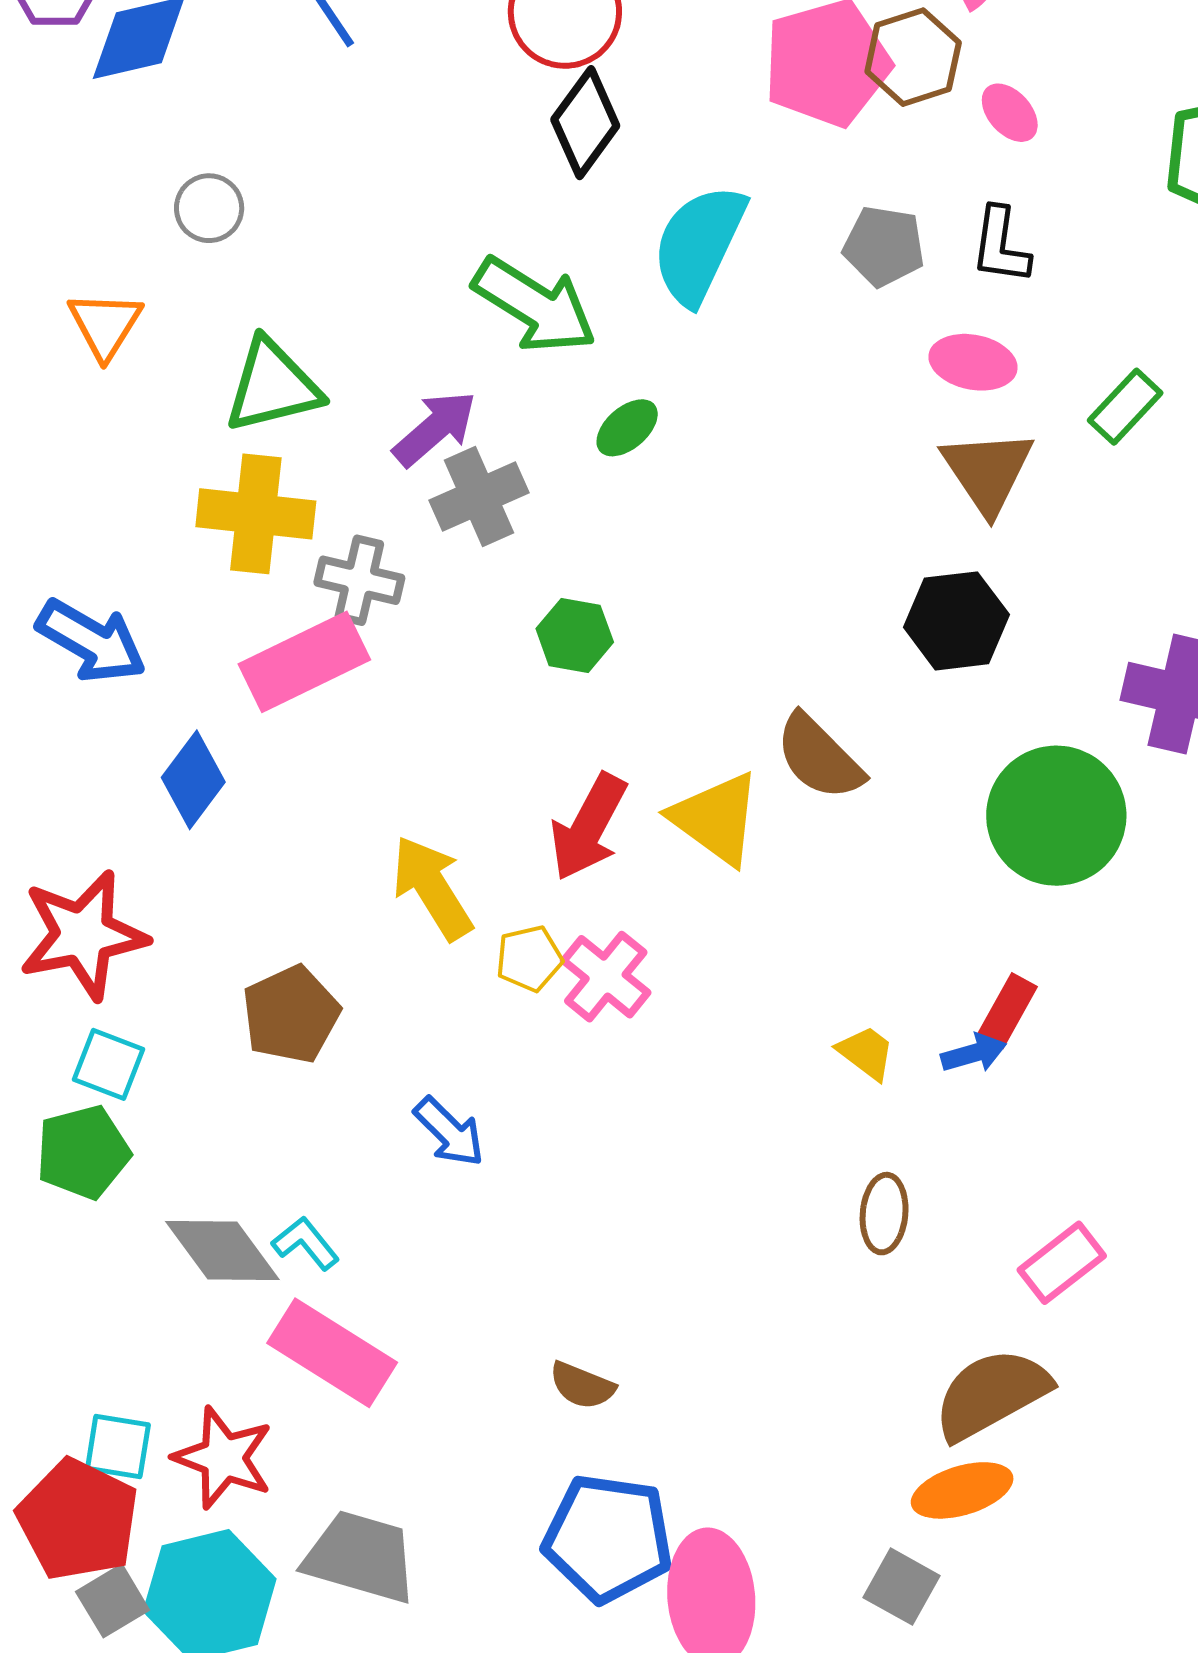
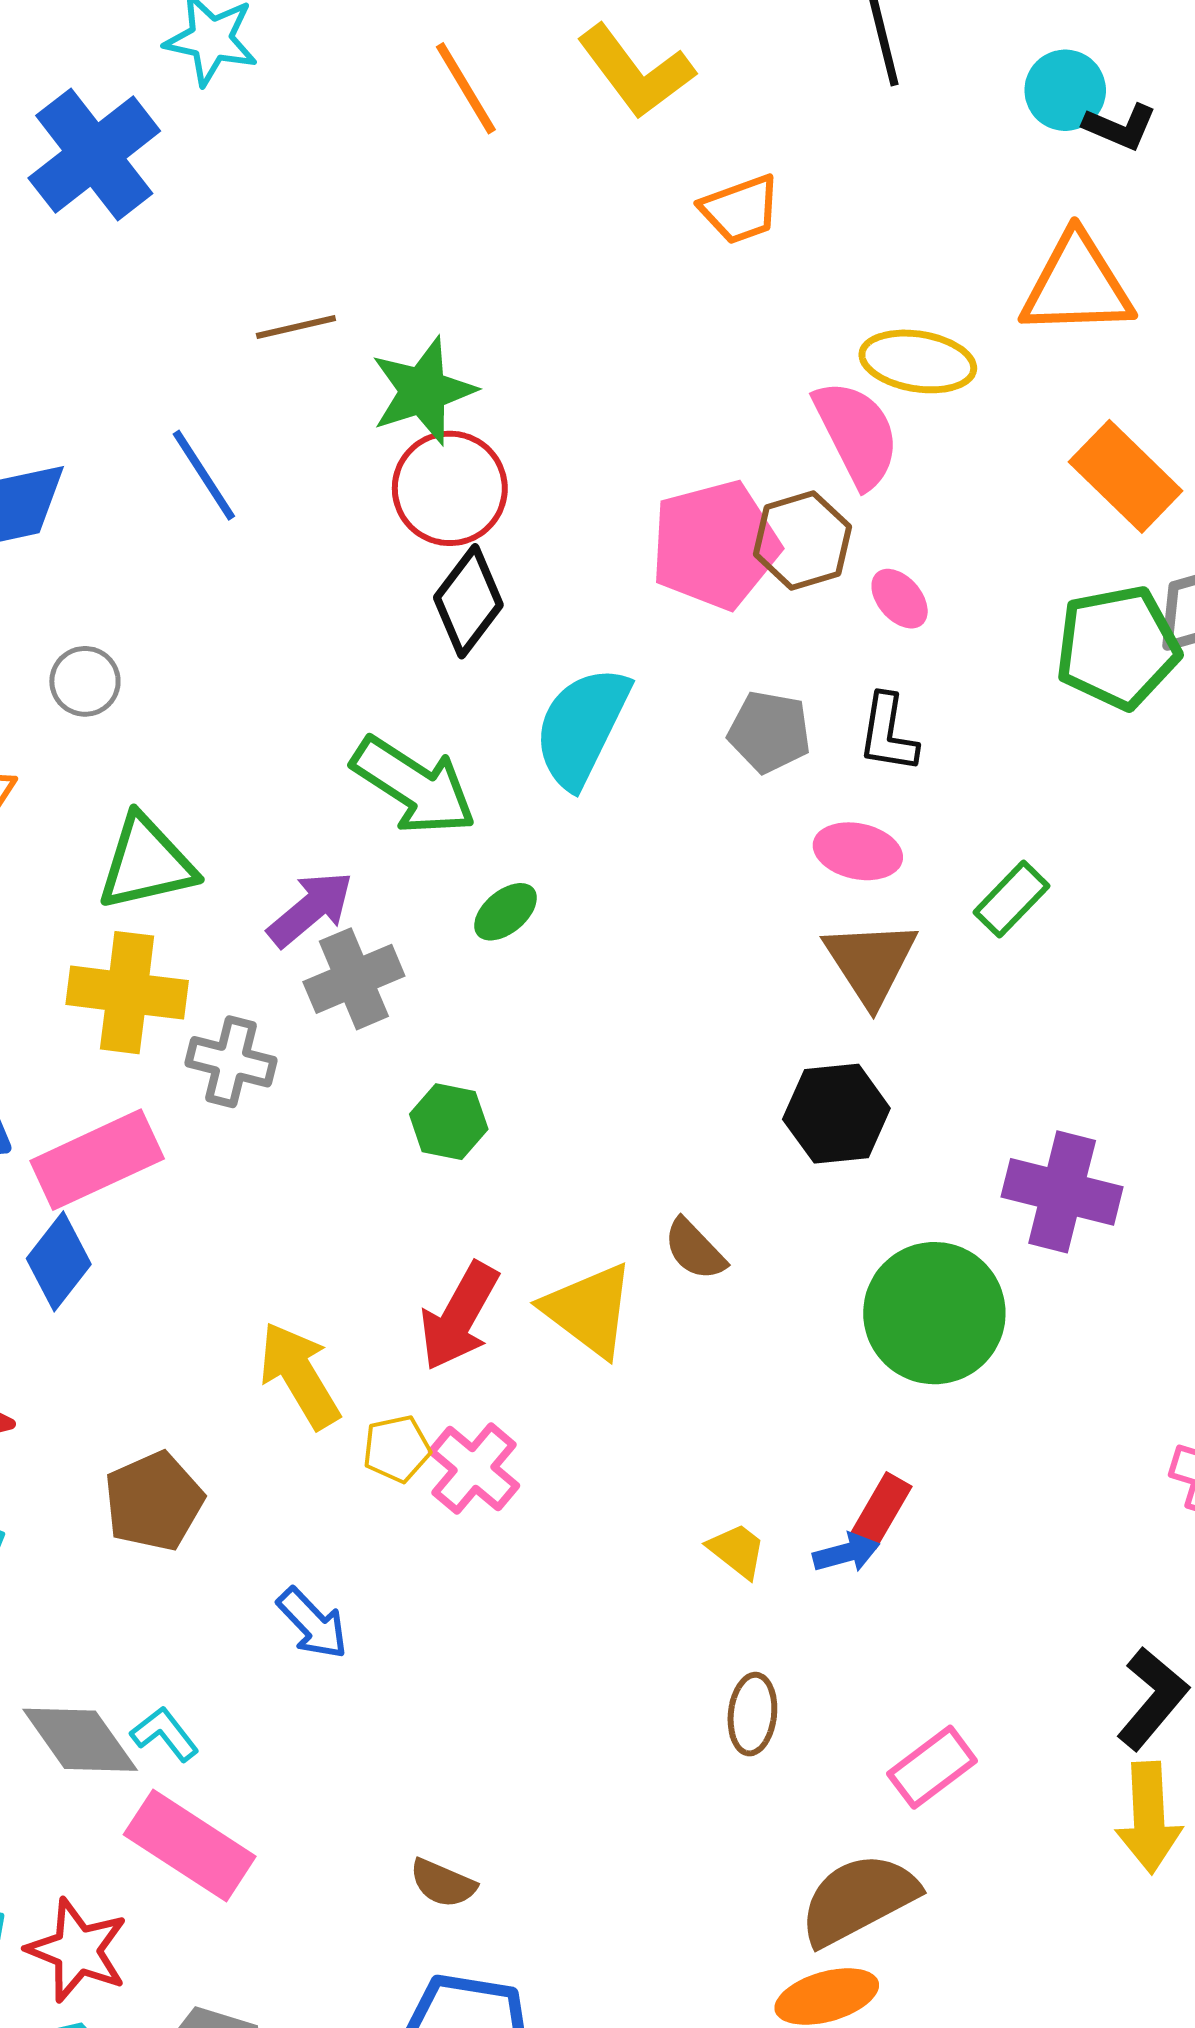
pink rectangle: (304, 662) -> (97, 1160), moved
brown semicircle: (819, 757) -> (695, 1249), size x0.7

